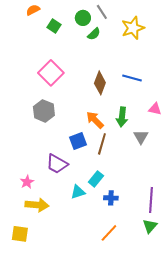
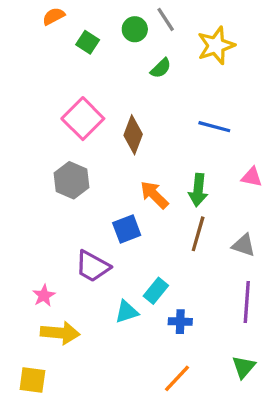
green semicircle: (94, 34) -> (161, 68), moved
brown diamond: (100, 83) -> (133, 135), moved
gray triangle: (141, 137) -> (244, 245), moved, turned -42
brown line: (102, 144) -> (198, 234), moved
purple line: (151, 200) -> (247, 302), moved

